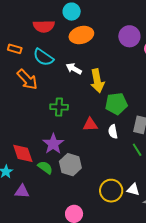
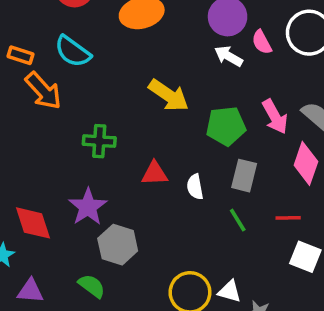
orange rectangle: (15, 49) -> (20, 55), moved
white arrow: (74, 69) -> (229, 56), moved
yellow arrow: (97, 81) -> (169, 95), turned -45
green pentagon: (116, 104) -> (226, 126), moved
green semicircle: (45, 167) -> (92, 286), moved

